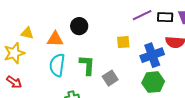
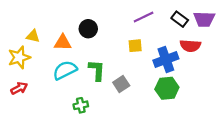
purple line: (142, 15) -> (144, 17), moved
black rectangle: (165, 17) -> (180, 19), turned 35
cyan semicircle: (57, 65) -> (65, 70), turned 55
red arrow: (14, 82) -> (19, 88), turned -63

